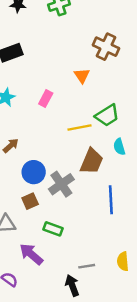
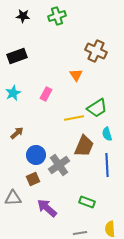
blue line: (111, 200) -> (107, 165), moved
green rectangle: (53, 229) -> (87, 202), moved
purple arrow: (31, 254) -> (47, 208), moved

